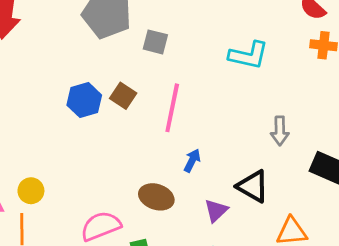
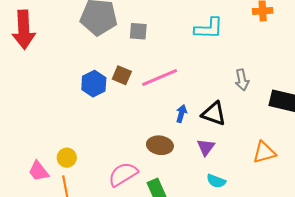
pink line: (172, 108) -> (160, 77), turned 66
black triangle: (253, 186) -> (214, 114), moved

